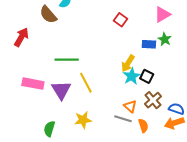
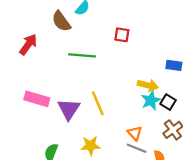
red square: (121, 20) -> (122, 35), moved, turned -32
green line: (67, 60) -> (82, 55), moved
yellow arrow: (128, 63) -> (148, 85), turned -114
orange triangle: (130, 106) -> (135, 133), moved

